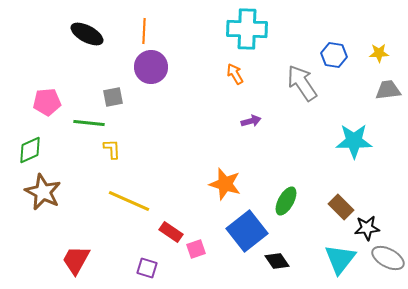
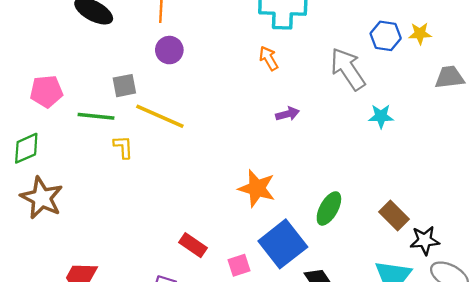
yellow star: (379, 53) -> (420, 34), moved
purple circle: (151, 67) -> (169, 50), size x0.7
cyan star: (354, 141) -> (381, 116), moved, size x0.6
yellow line: (129, 201) -> (160, 116), moved
pink square: (196, 249) -> (239, 265), moved

